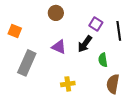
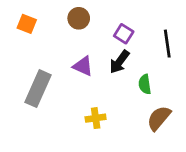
purple square: (96, 24) -> (124, 34), moved
orange square: (15, 31) -> (27, 24), moved
brown semicircle: (113, 84) -> (159, 118), turned 30

